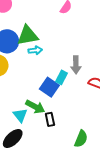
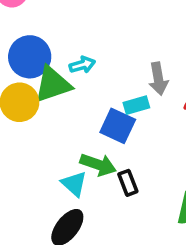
green triangle: (28, 36) -> (53, 84), moved
cyan rectangle: (61, 77) -> (136, 105), turned 56

